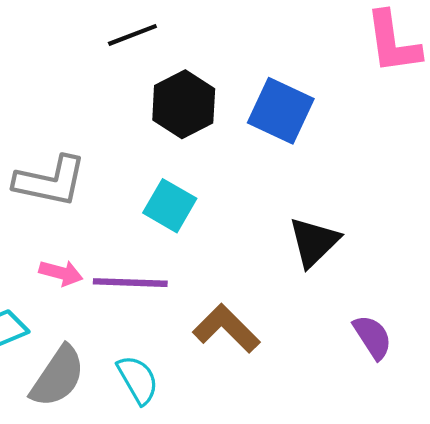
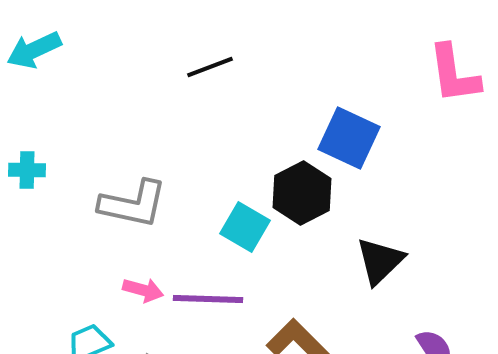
black hexagon: (184, 104) -> (302, 193), moved

